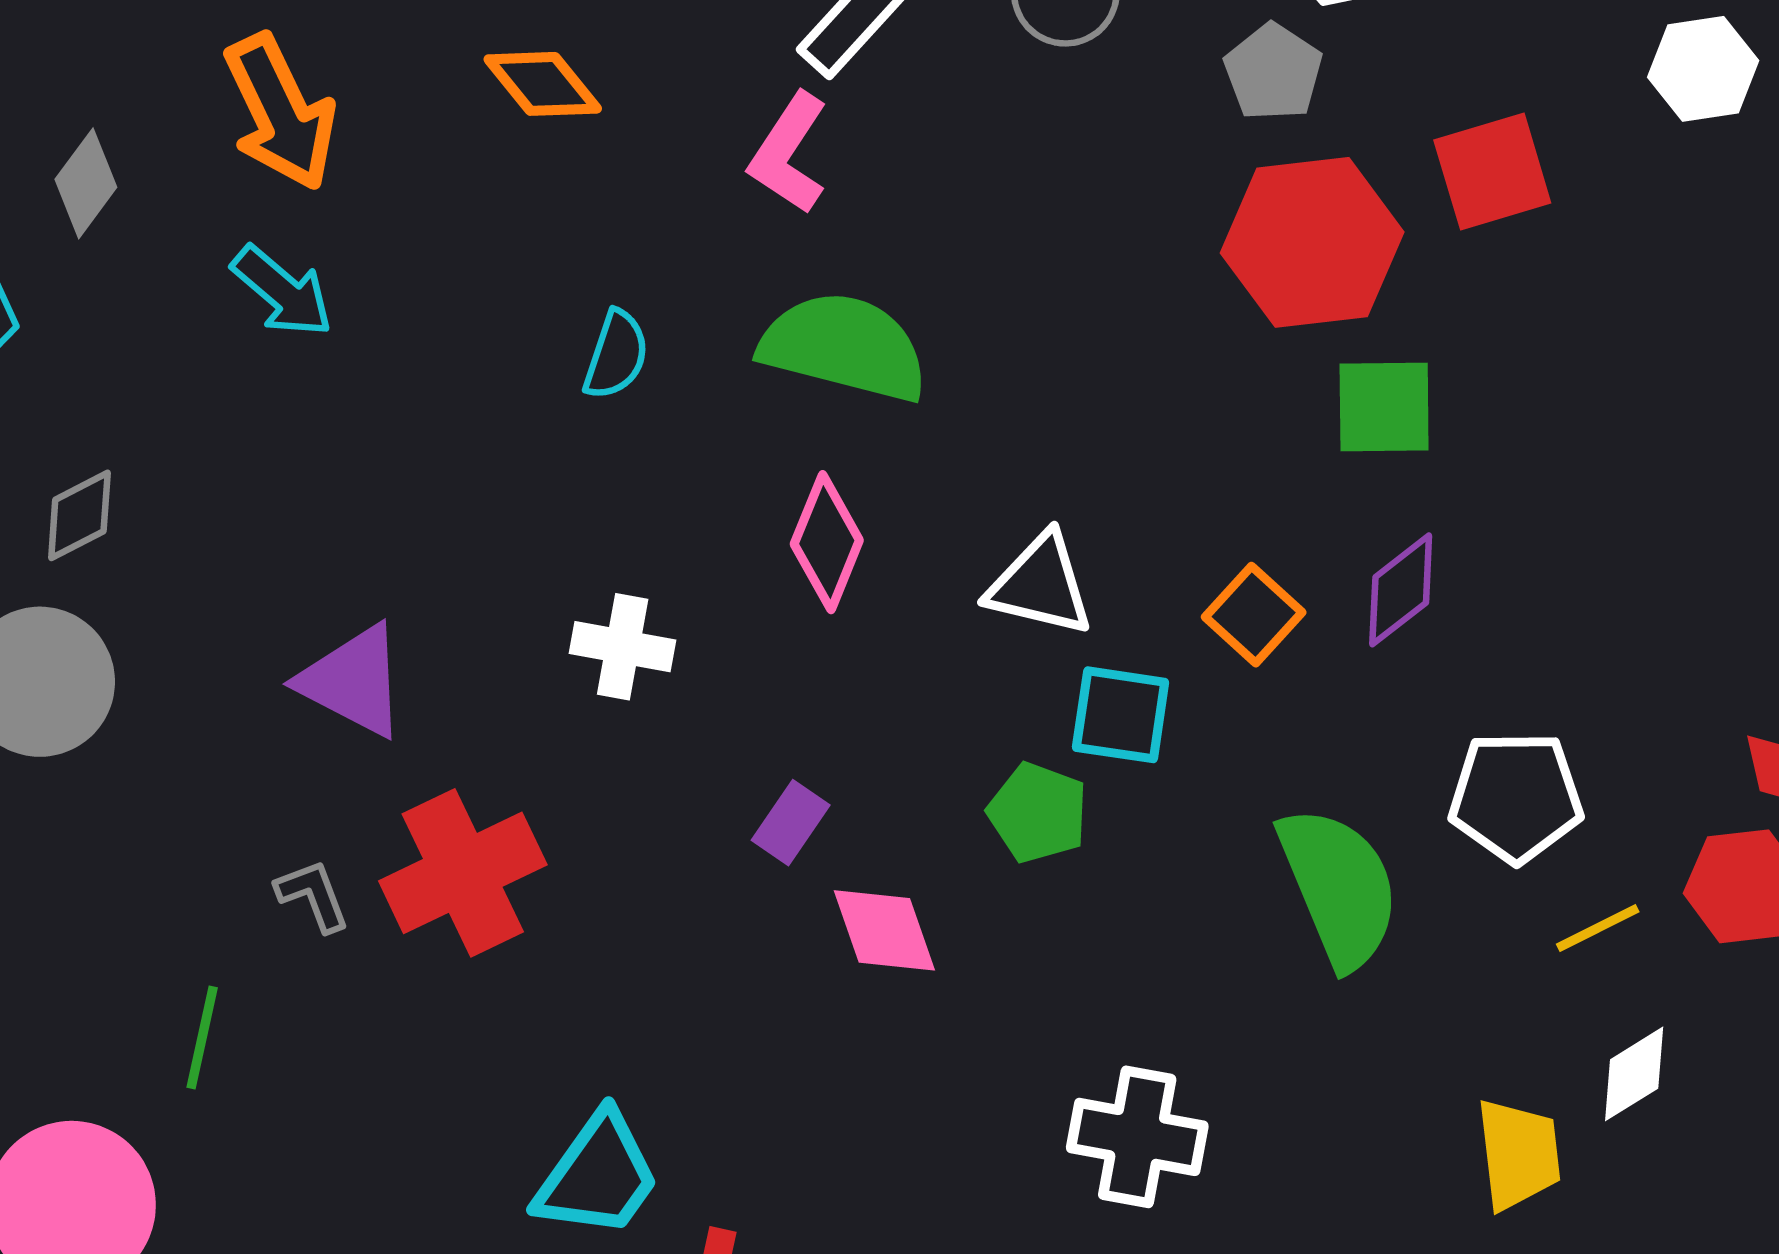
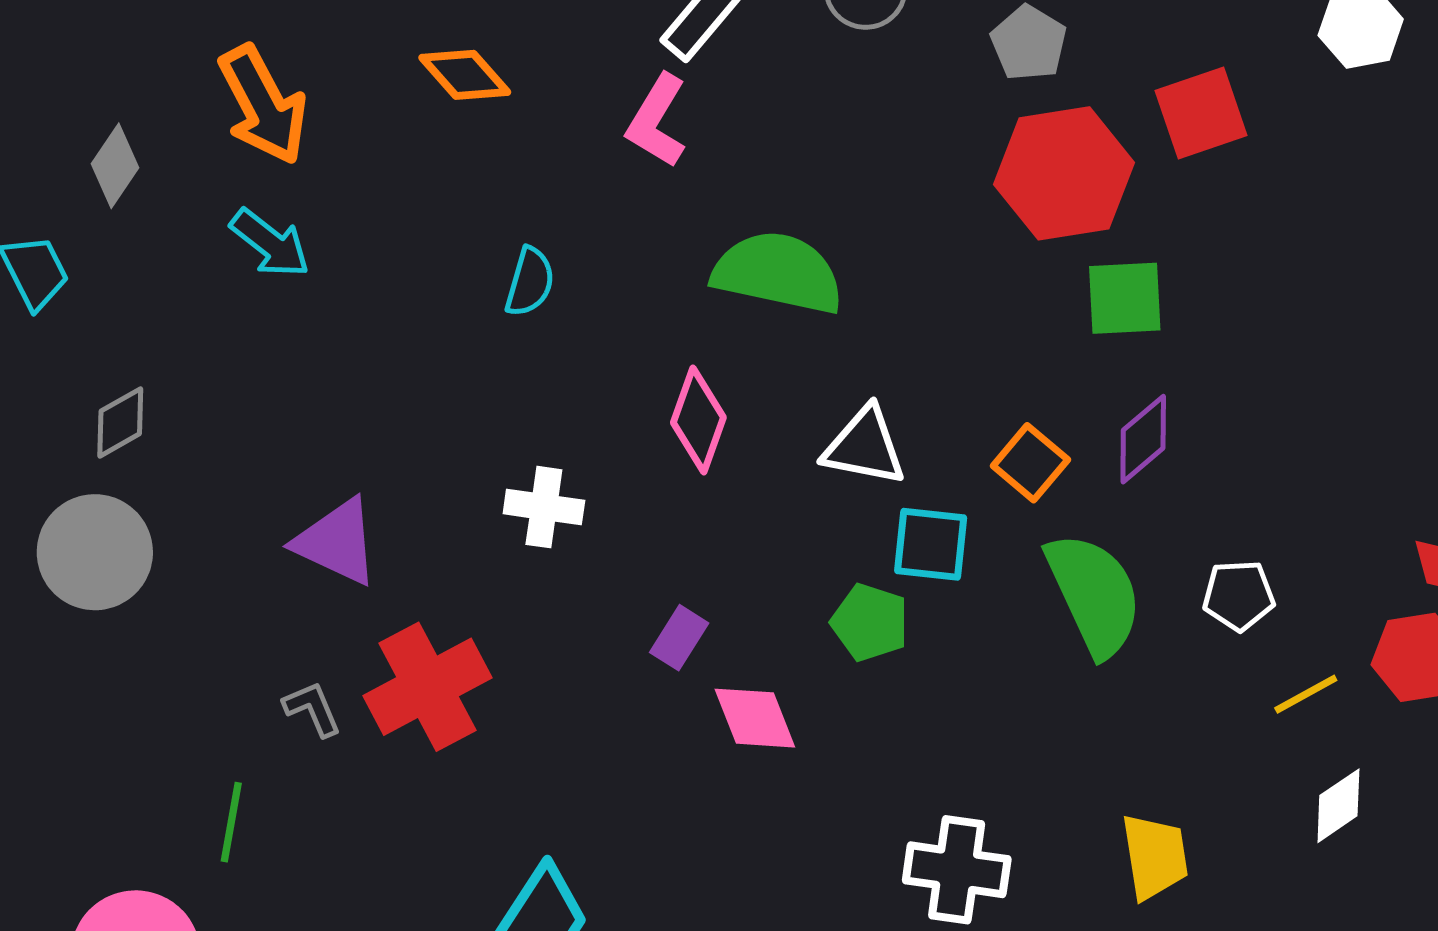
green semicircle: (844, 347) -> (778, 273), moved
white pentagon: (1516, 797) -> (1239, 595), size x0.7
green semicircle: (1339, 887) -> (1094, 594), moved
yellow trapezoid: (1518, 1154) -> (1155, 856), moved

